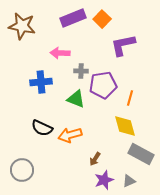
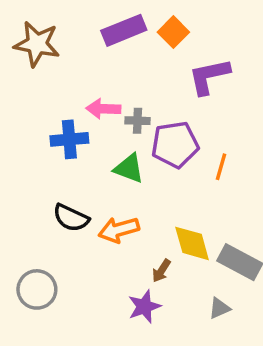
pink arrow: (60, 53) -> (103, 109), moved
yellow diamond: (125, 126) -> (192, 243), moved
purple star: (104, 180) -> (144, 307), moved

